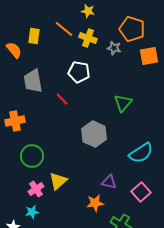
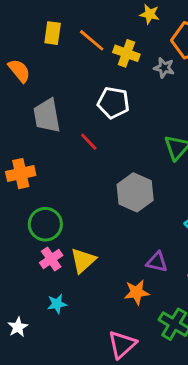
yellow star: (88, 11) -> (150, 14), moved
yellow rectangle: (34, 36) -> (53, 33), moved
pink cross: (36, 189) -> (51, 259), moved
cyan star: (32, 212) -> (57, 304), moved

